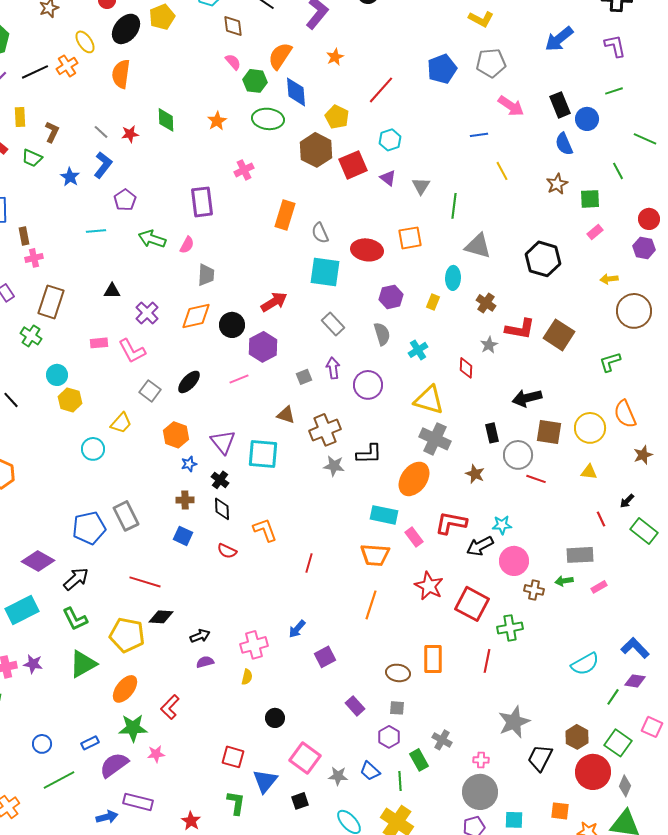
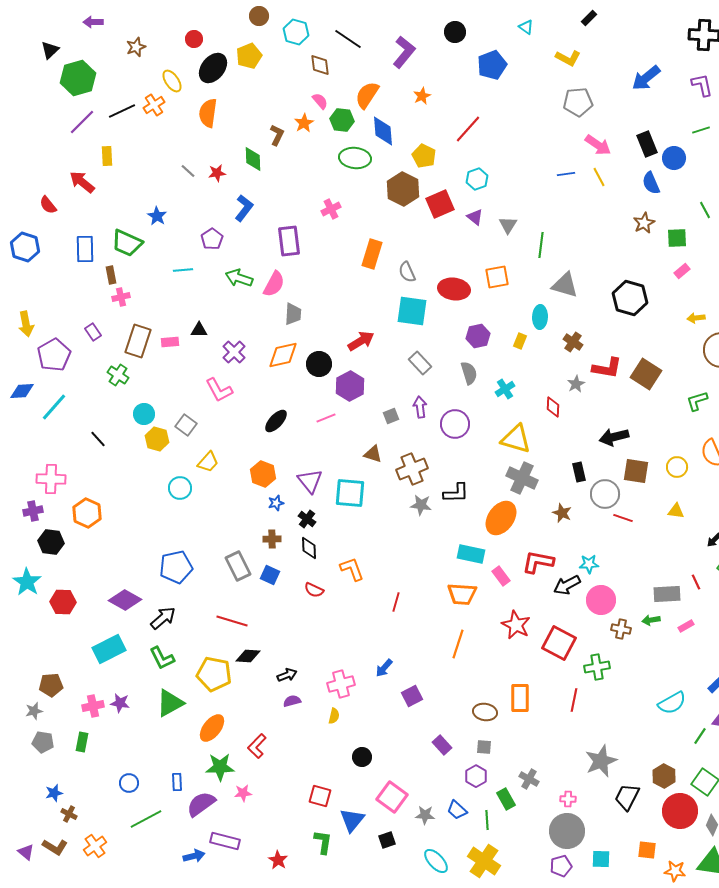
blue pentagon: (442, 69) -> (492, 65), moved
orange star: (217, 121) -> (304, 123), moved
brown L-shape: (52, 132) -> (277, 135), moved
green trapezoid: (32, 158) -> (127, 243), moved, size x1.5
blue L-shape: (103, 165) -> (244, 208), moved
yellow line: (502, 171) -> (599, 177), moved
pink semicircle: (187, 245) -> (274, 284), size x1.5
pink rectangle: (99, 343) -> (170, 342), moved
gray square: (150, 391) -> (186, 425), moved
yellow circle: (590, 428) -> (677, 467), size x0.7
gray rectangle: (126, 516) -> (238, 566), moved
red line: (601, 519) -> (696, 582), moved
blue rectangle: (90, 743) -> (177, 782), turned -66

